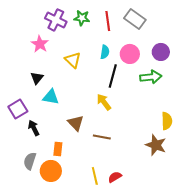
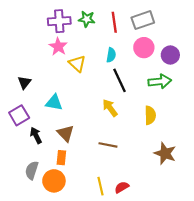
gray rectangle: (135, 19) -> (143, 20), turned -55
purple cross: (56, 20) -> (59, 21), turned -30
pink star: (40, 44) -> (58, 47), moved
pink circle: (130, 54) -> (144, 48), moved
black line: (113, 76) -> (120, 80), turned -40
black triangle: (37, 78) -> (24, 83), moved
yellow semicircle: (167, 121) -> (150, 115), moved
brown triangle: (76, 123) -> (66, 133), moved

